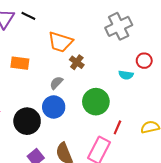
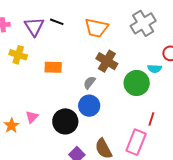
orange trapezoid: (60, 42) -> (96, 28), moved
brown cross: (77, 62) -> (107, 61), size x1.5
green circle: (96, 102) -> (137, 83), moved

